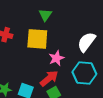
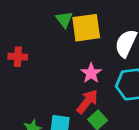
yellow square: (37, 39) -> (86, 28), moved

